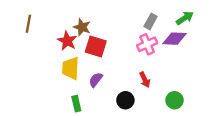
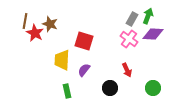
green arrow: (185, 18) -> (148, 16), moved, turned -35
brown star: (82, 27) -> (50, 24), moved
red star: (67, 41) -> (35, 33), moved
pink cross: (147, 44) -> (129, 39), turned -30

